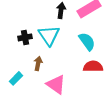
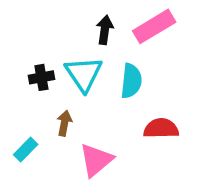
cyan semicircle: (87, 41) -> (131, 81), moved, turned 42
pink triangle: (56, 84) -> (96, 160), turned 45

